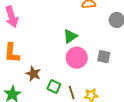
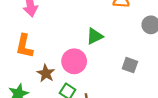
pink circle: (77, 58) -> (74, 61), moved

